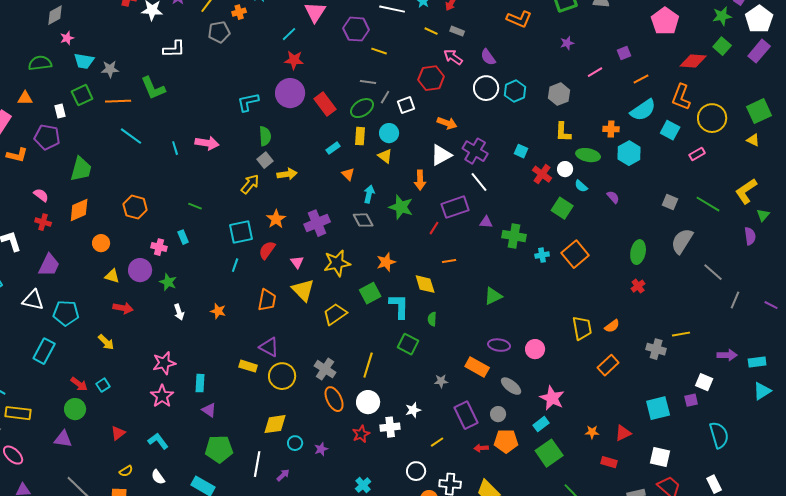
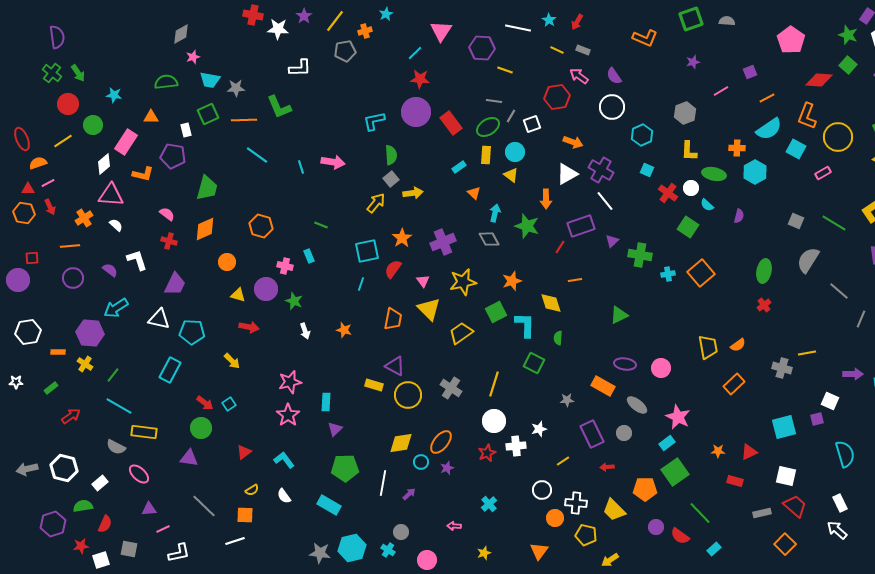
green star: (722, 16) -> (848, 35), turned 30
cyan hexagon: (515, 91) -> (642, 135), moved
purple semicircle: (613, 197) -> (739, 216), turned 56
purple triangle: (486, 222) -> (612, 241), turned -48
orange ellipse: (334, 399) -> (441, 442), moved, turned 65
purple triangle: (209, 410) -> (335, 429), turned 42
orange pentagon: (506, 441) -> (645, 489), moved

